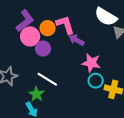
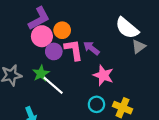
pink L-shape: (65, 25) -> (74, 50), moved
cyan circle: (96, 81) -> (96, 104), moved
green star: (36, 94) -> (41, 73), moved

